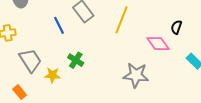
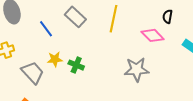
blue line: (59, 25) -> (46, 29), moved
yellow star: (52, 75) -> (55, 59), moved

